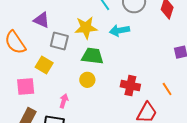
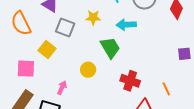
yellow star: (86, 28) -> (93, 18), size x0.7
green trapezoid: (92, 56) -> (110, 48), moved, turned 45

